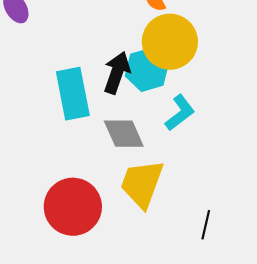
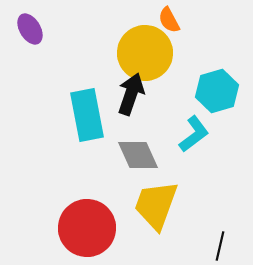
yellow circle: (170, 42) -> (145, 53), moved
cyan hexagon: (147, 70) -> (217, 91), moved

